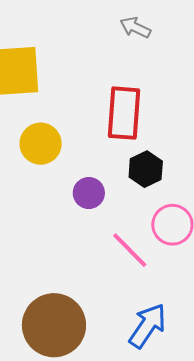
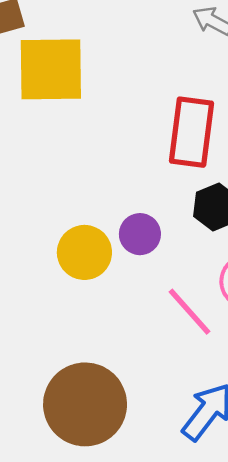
yellow circle: (41, 144) -> (84, 252), moved

